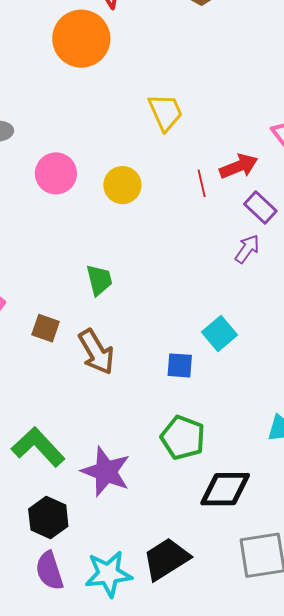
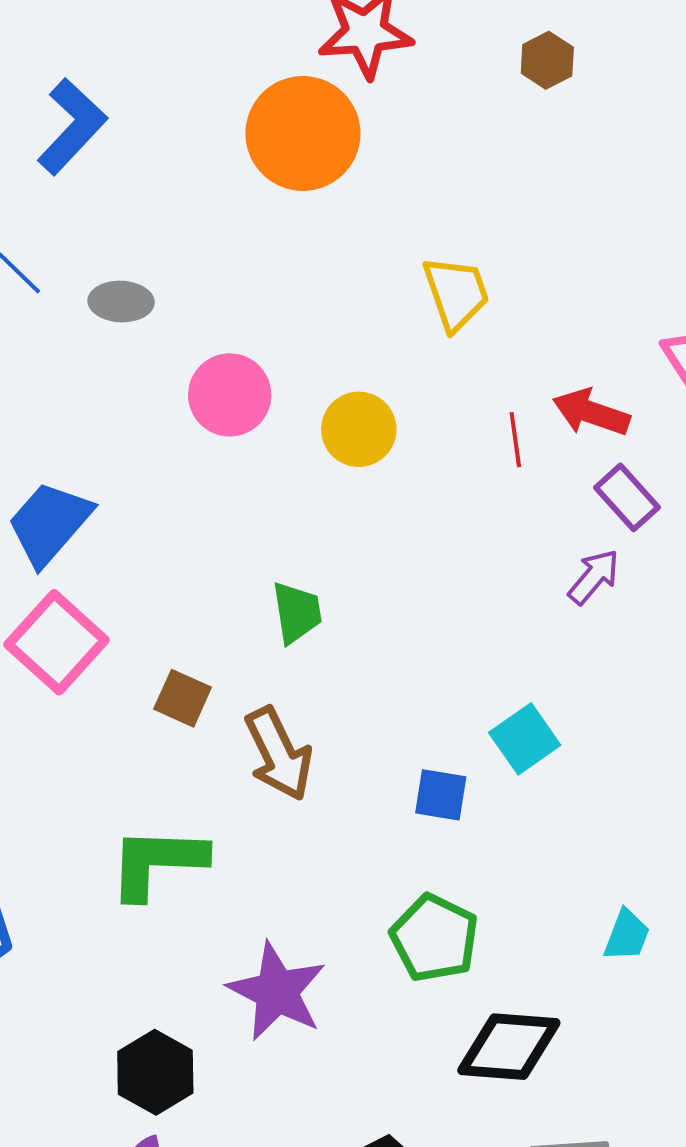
red arrow: (239, 166) -> (591, 412), turned -144
green L-shape: (38, 447) -> (157, 863), moved, turned -50

